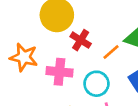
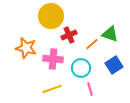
red cross: (81, 40) -> (69, 35), turned 35

